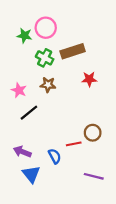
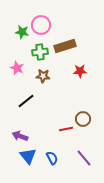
green cross: (45, 58) -> (40, 52), turned -35
pink star: (19, 90) -> (17, 68), moved
blue semicircle: (55, 156) -> (52, 158), moved
purple line: (94, 176) -> (84, 158), turned 36

